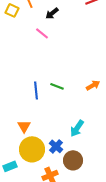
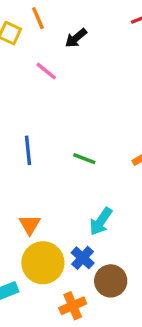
pink line: (42, 33) -> (46, 71), moved
blue line: (36, 90) -> (28, 150), moved
cyan arrow: (77, 128) -> (101, 221), moved

